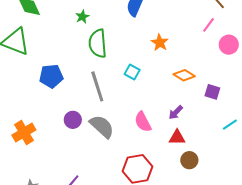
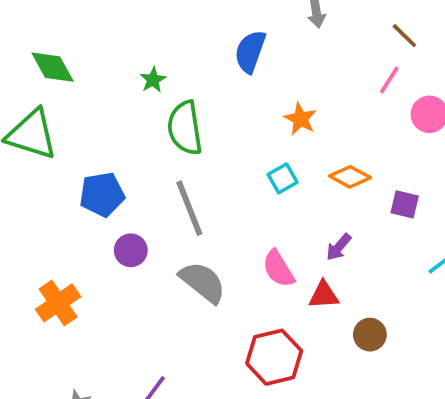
cyan square: (132, 72) -> (283, 178), moved, turned 35
purple circle: (73, 120) -> (131, 250), moved
red triangle: (177, 137) -> (324, 295), moved

